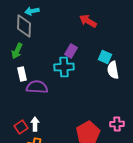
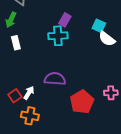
white semicircle: (113, 70) -> (107, 39), turned -42
purple semicircle: (37, 87) -> (55, 79), moved
white arrow: (35, 124) -> (29, 93), turned 32

